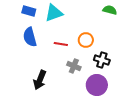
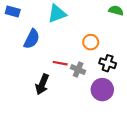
blue rectangle: (29, 11) -> (13, 12), moved
blue semicircle: (30, 37) -> (32, 39), turned -138
red line: (61, 44) -> (60, 63), moved

